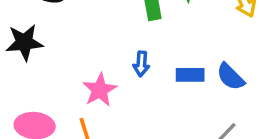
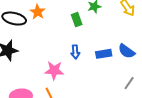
pink star: (100, 90) -> (54, 70), turned -30

